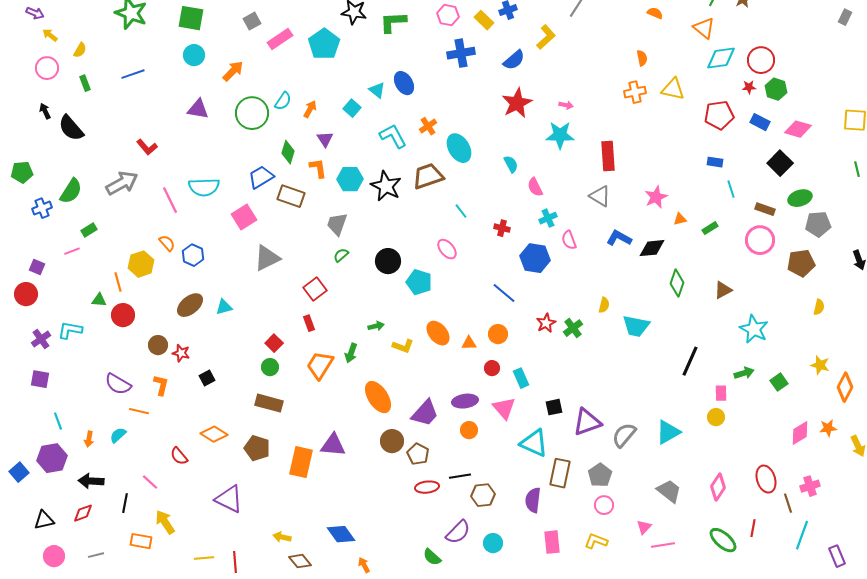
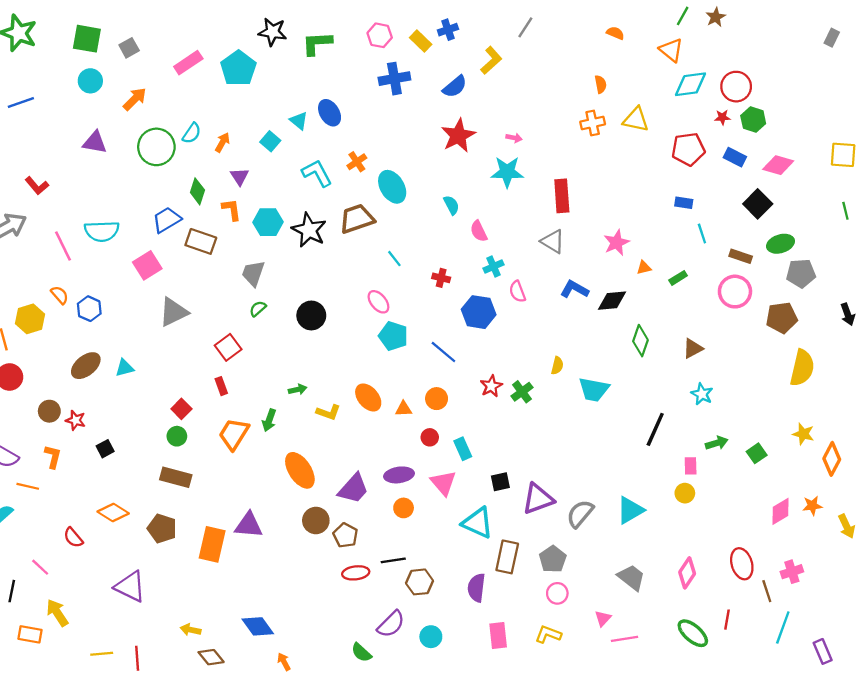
gray square: (252, 21) -> (129, 48), moved
cyan pentagon: (419, 282) -> (393, 336), moved
yellow semicircle: (819, 307) -> (802, 368), size x2.0
cyan star: (754, 329) -> (702, 394), moved, size x0.7

